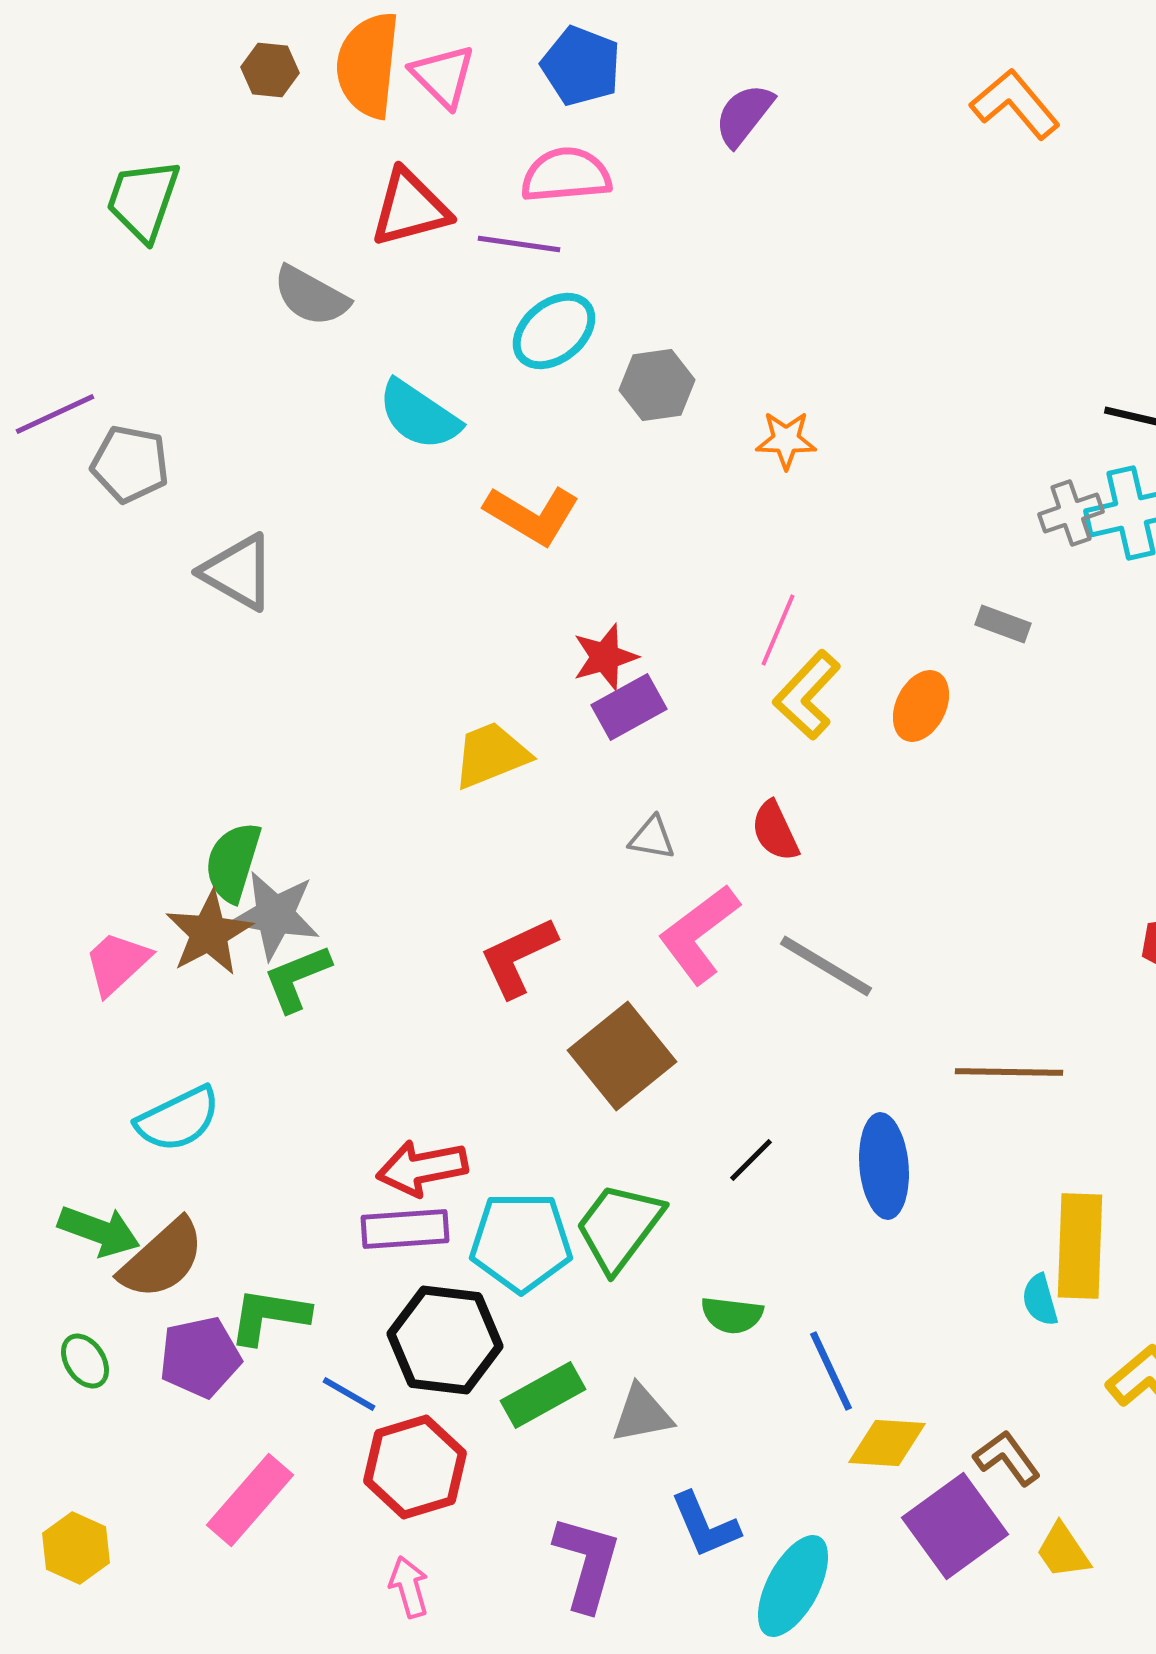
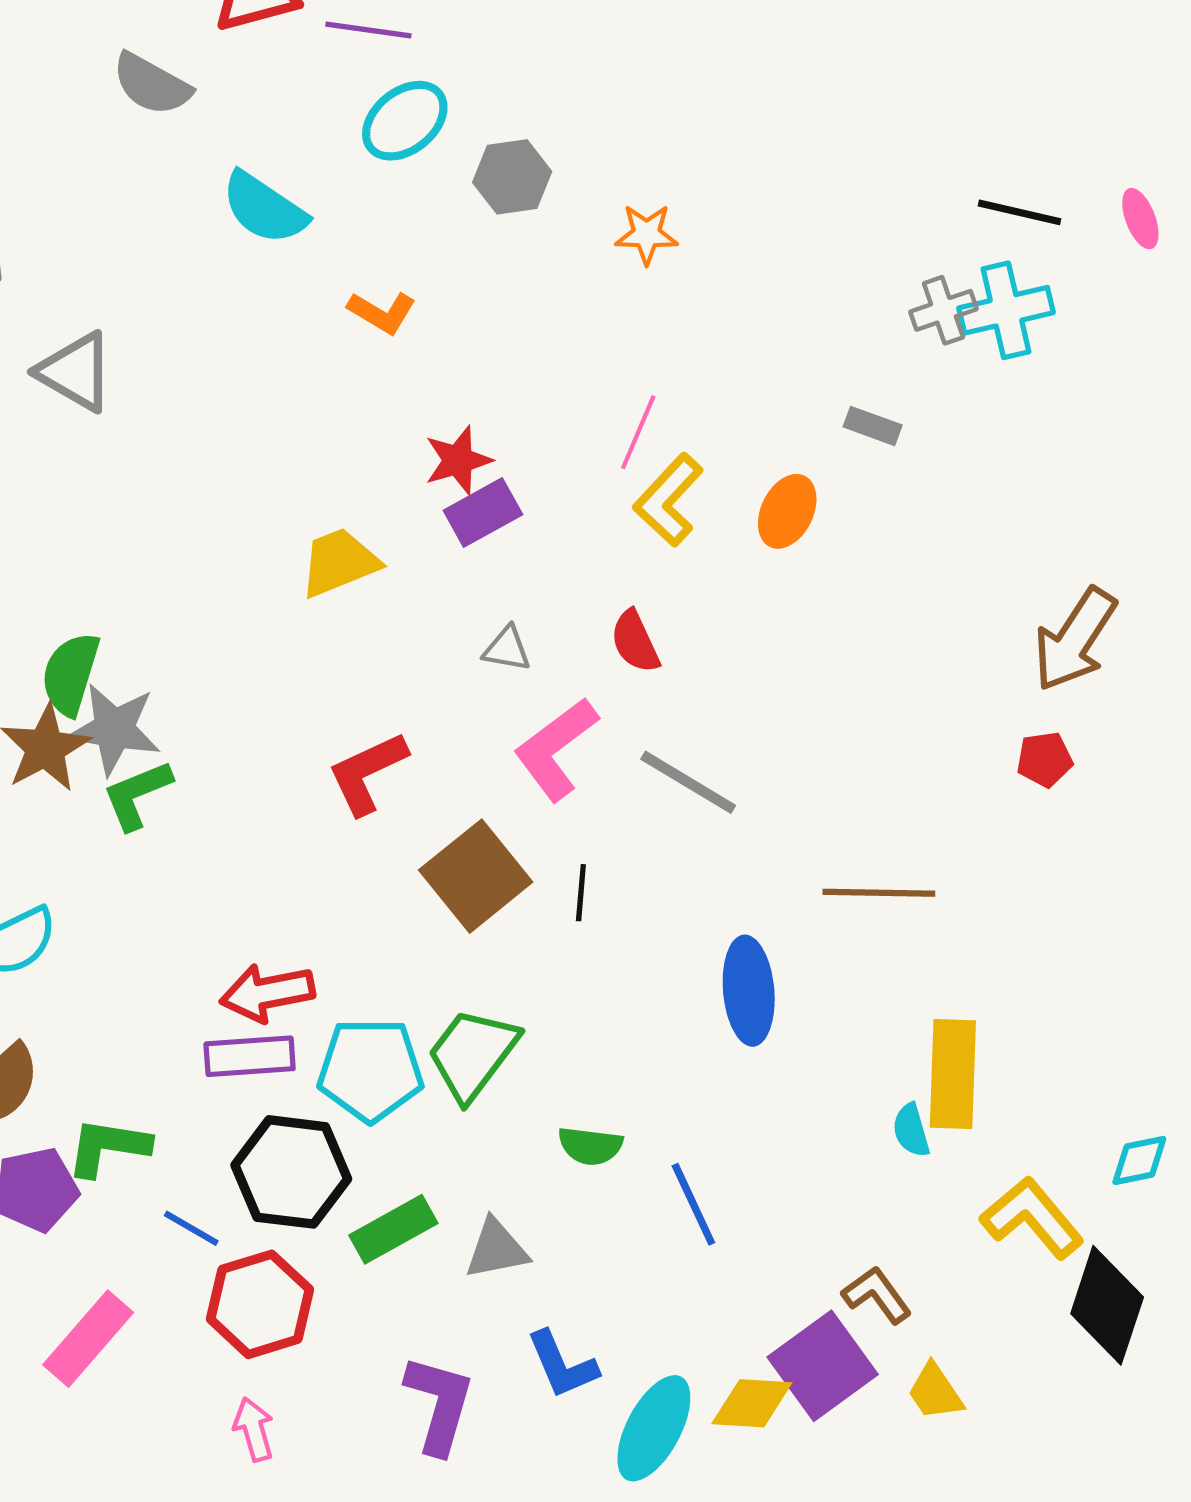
orange L-shape: (532, 515) -> (382, 312), size x0.7
black line: (751, 1160) -> (581, 893), moved, turned -40
yellow diamond: (887, 1443) -> (752, 1403), moved

